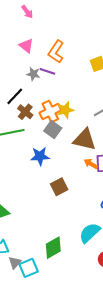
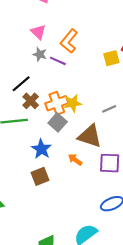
gray star: (33, 74) -> (40, 54), moved
blue star: (40, 156) -> (41, 149), turned 30
orange arrow: (91, 164) -> (75, 160), moved
brown square: (59, 187) -> (40, 176), moved

